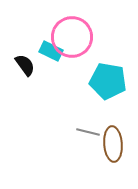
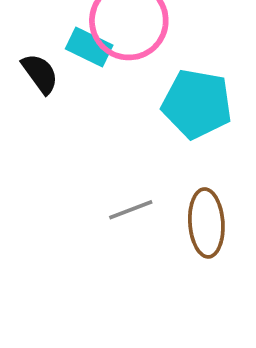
gray line: (88, 132) -> (131, 210), moved, turned -35

